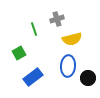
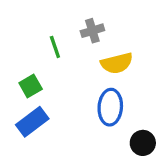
blue rectangle: (33, 77) -> (32, 122), moved
black circle: (88, 78) -> (143, 143), moved

